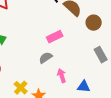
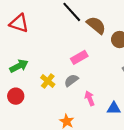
yellow cross: (21, 88) -> (48, 81), moved

